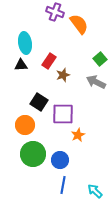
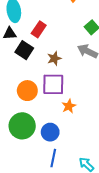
brown star: (63, 75) -> (54, 58), moved
black square: (39, 102) -> (24, 50), moved
orange circle: (25, 125) -> (27, 91), moved

